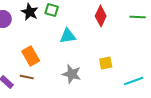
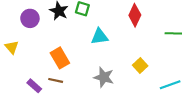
green line: (138, 17) -> (173, 33), moved
yellow square: (106, 63) -> (140, 65), turned -32

